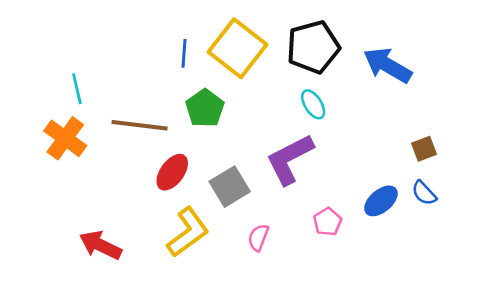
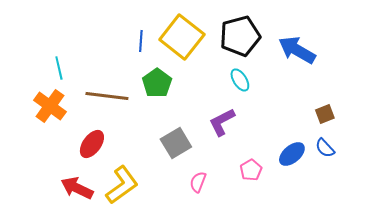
purple L-shape: (290, 159) -> (222, 122), size x0.7
red ellipse: (172, 172) -> (92, 144), moved
yellow L-shape: (188, 232) -> (122, 185), moved

